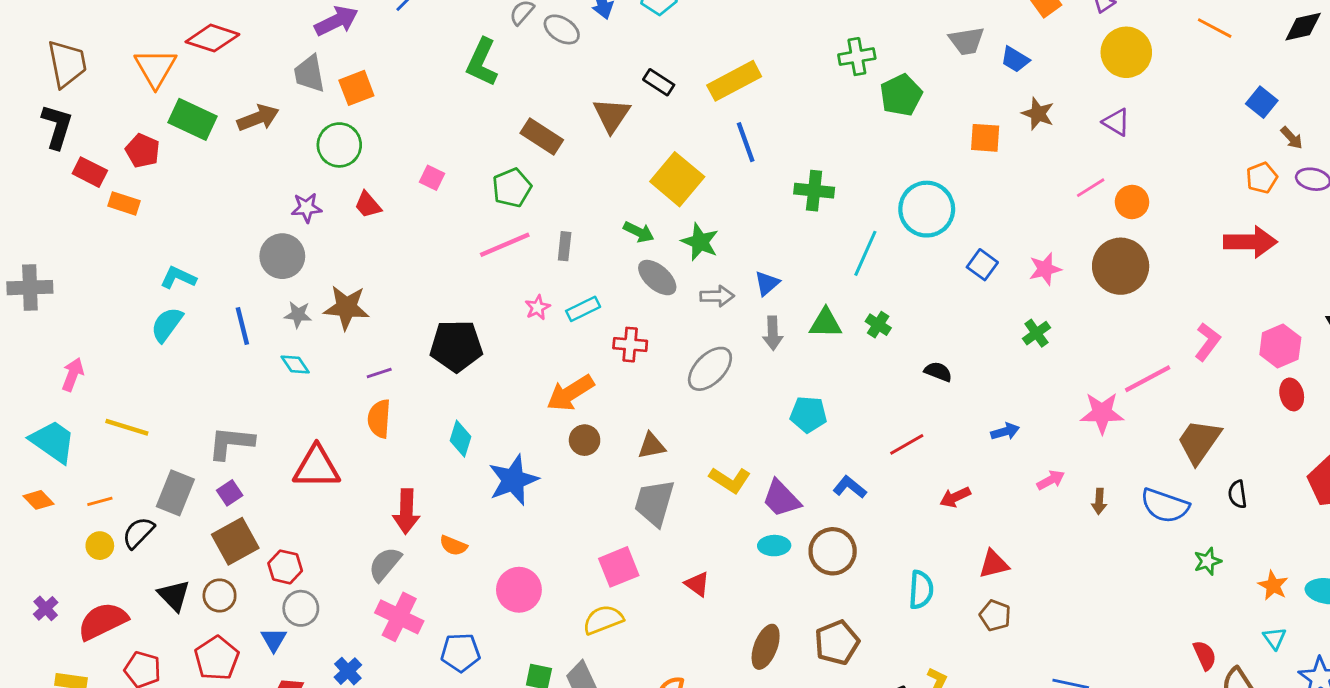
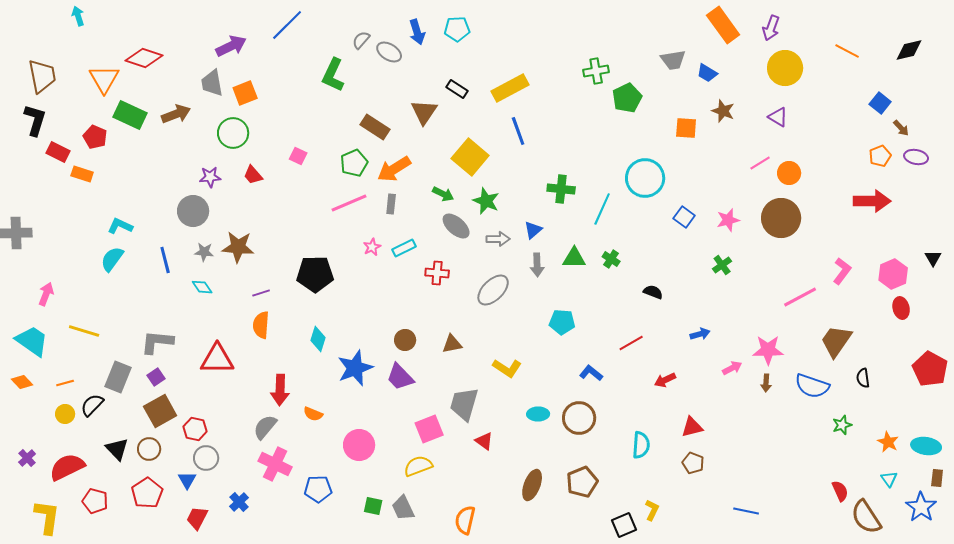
green cross: (814, 191) -> (561, 189), moved
orange arrow: (570, 393) -> (394, 169), moved
pink star: (1102, 413) -> (768, 350), moved
purple trapezoid: (781, 499) -> (400, 377), moved
gray trapezoid: (654, 503) -> (464, 404), moved

